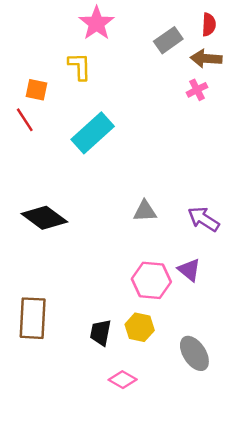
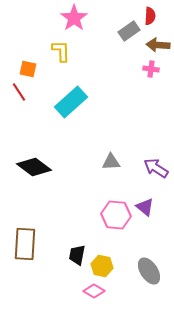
red semicircle: (209, 25) -> (150, 16), moved
pink cross: (197, 90) -> (151, 69), turned 35
yellow hexagon: (140, 327) -> (102, 266), moved

